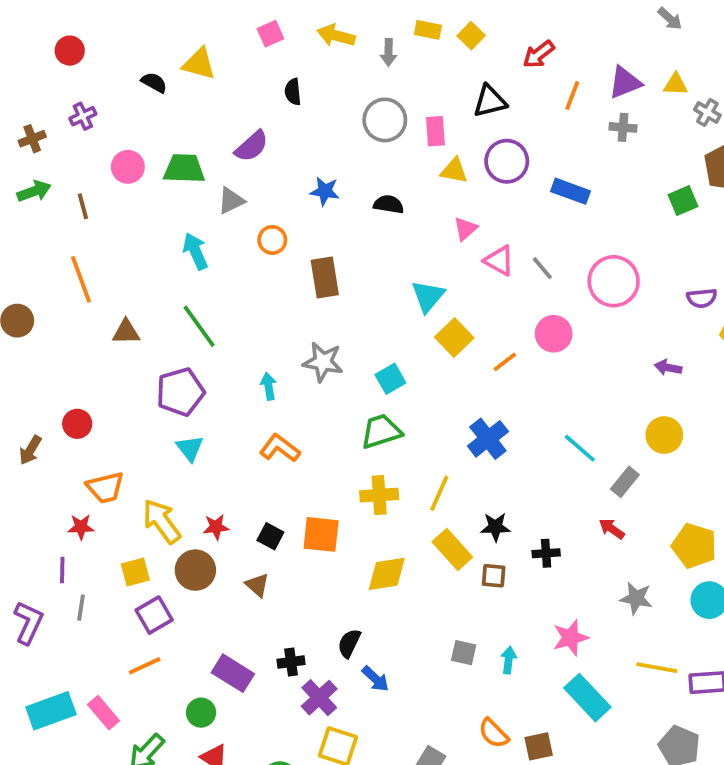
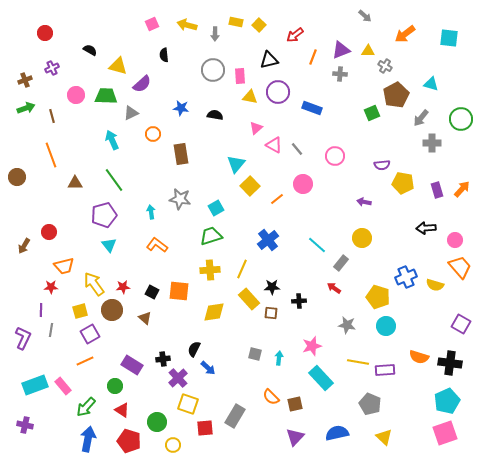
yellow triangle: (199, 64) -> (118, 66), moved
pink circle: (614, 281) -> (335, 156), size x0.7

